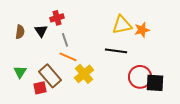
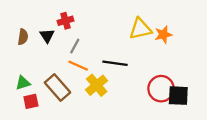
gray line: (65, 40) -> (75, 46), turned 48
black line: (116, 51) -> (115, 63), moved
green triangle: (20, 72) -> (23, 83), turned 40
red square: (40, 88) -> (31, 101), moved

